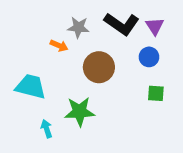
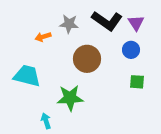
orange arrow: (59, 46) -> (43, 37), moved, turned 140
cyan arrow: (47, 129) -> (46, 121), moved

